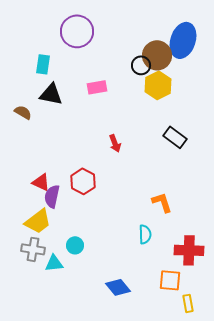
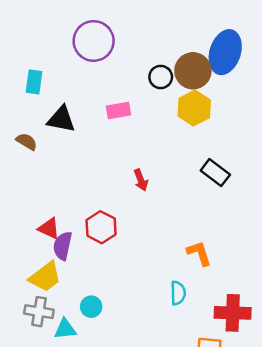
cyan rectangle: (43, 64) -> (34, 82), moved
black circle: (141, 65) -> (161, 77), moved

